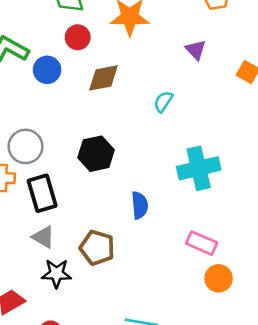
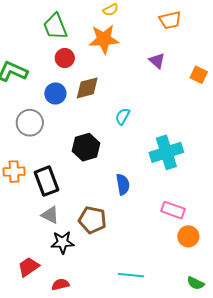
blue circle: (47, 70) -> (55, 93), moved
cyan semicircle: (163, 102) -> (123, 116), moved
gray circle: (25, 146) -> (30, 123), moved

